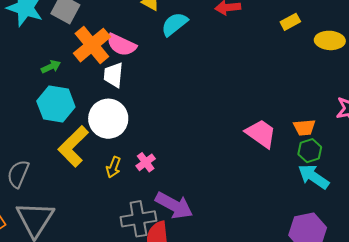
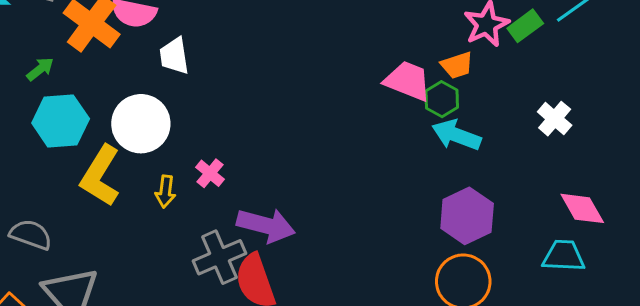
white trapezoid: (113, 75) -> (174, 56), moved
orange trapezoid: (304, 127) -> (457, 65), moved
pink trapezoid: (261, 134) -> (408, 81), moved
gray semicircle: (18, 174) -> (31, 235), turned 100

